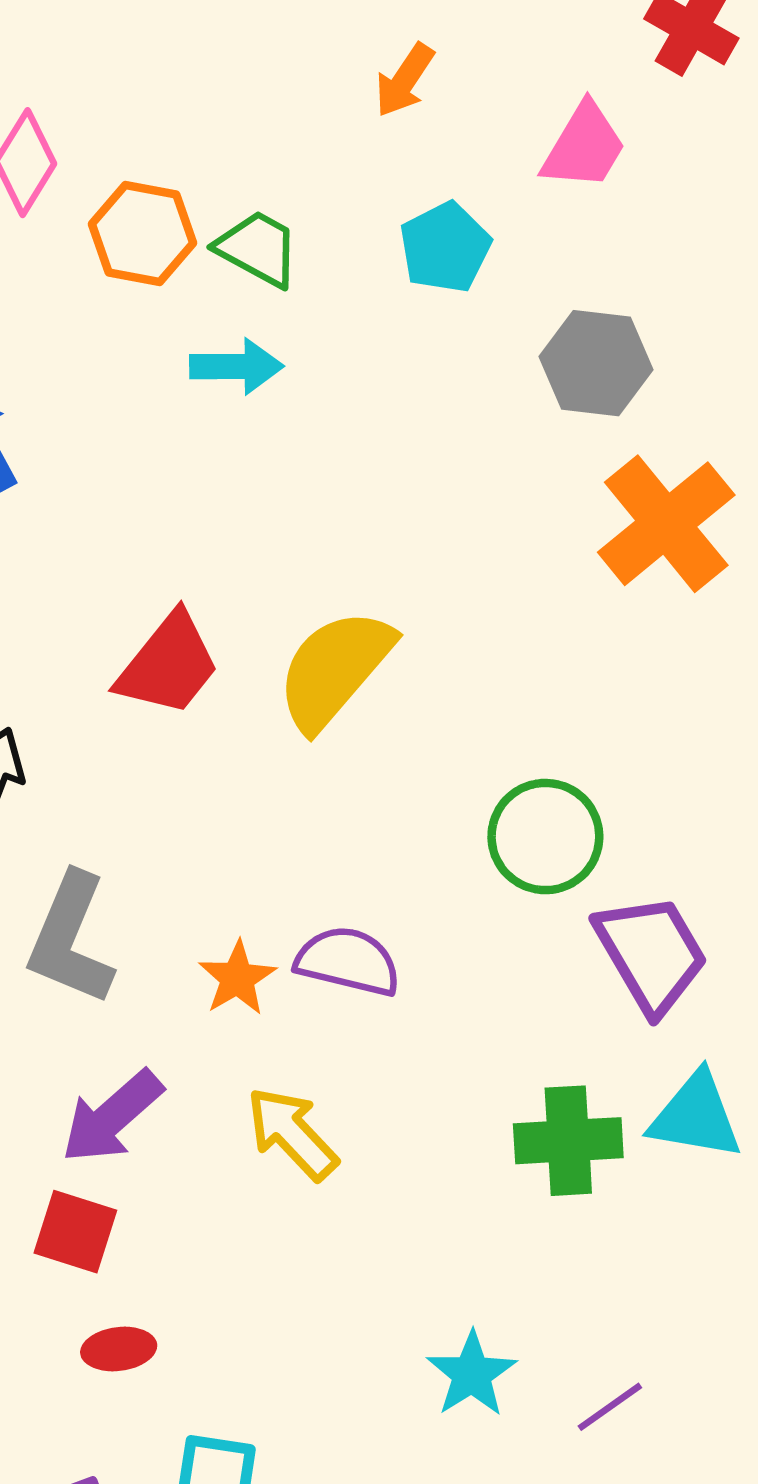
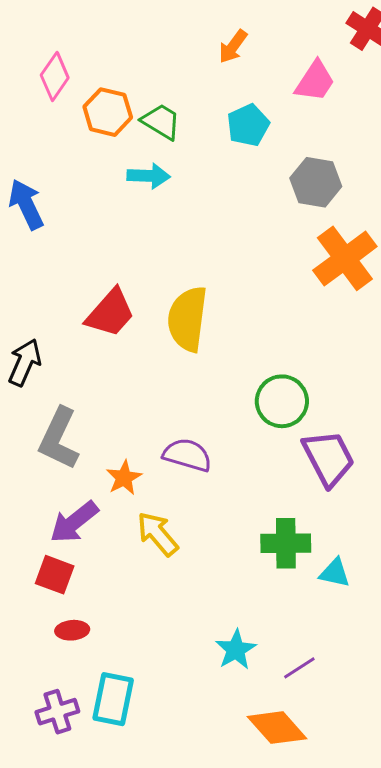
yellow semicircle: (335, 669) -> (188, 319), turned -36
orange star: (237, 978) -> (124, 478), moved
cyan triangle: (696, 1116) -> (335, 573), moved, size x0.7

